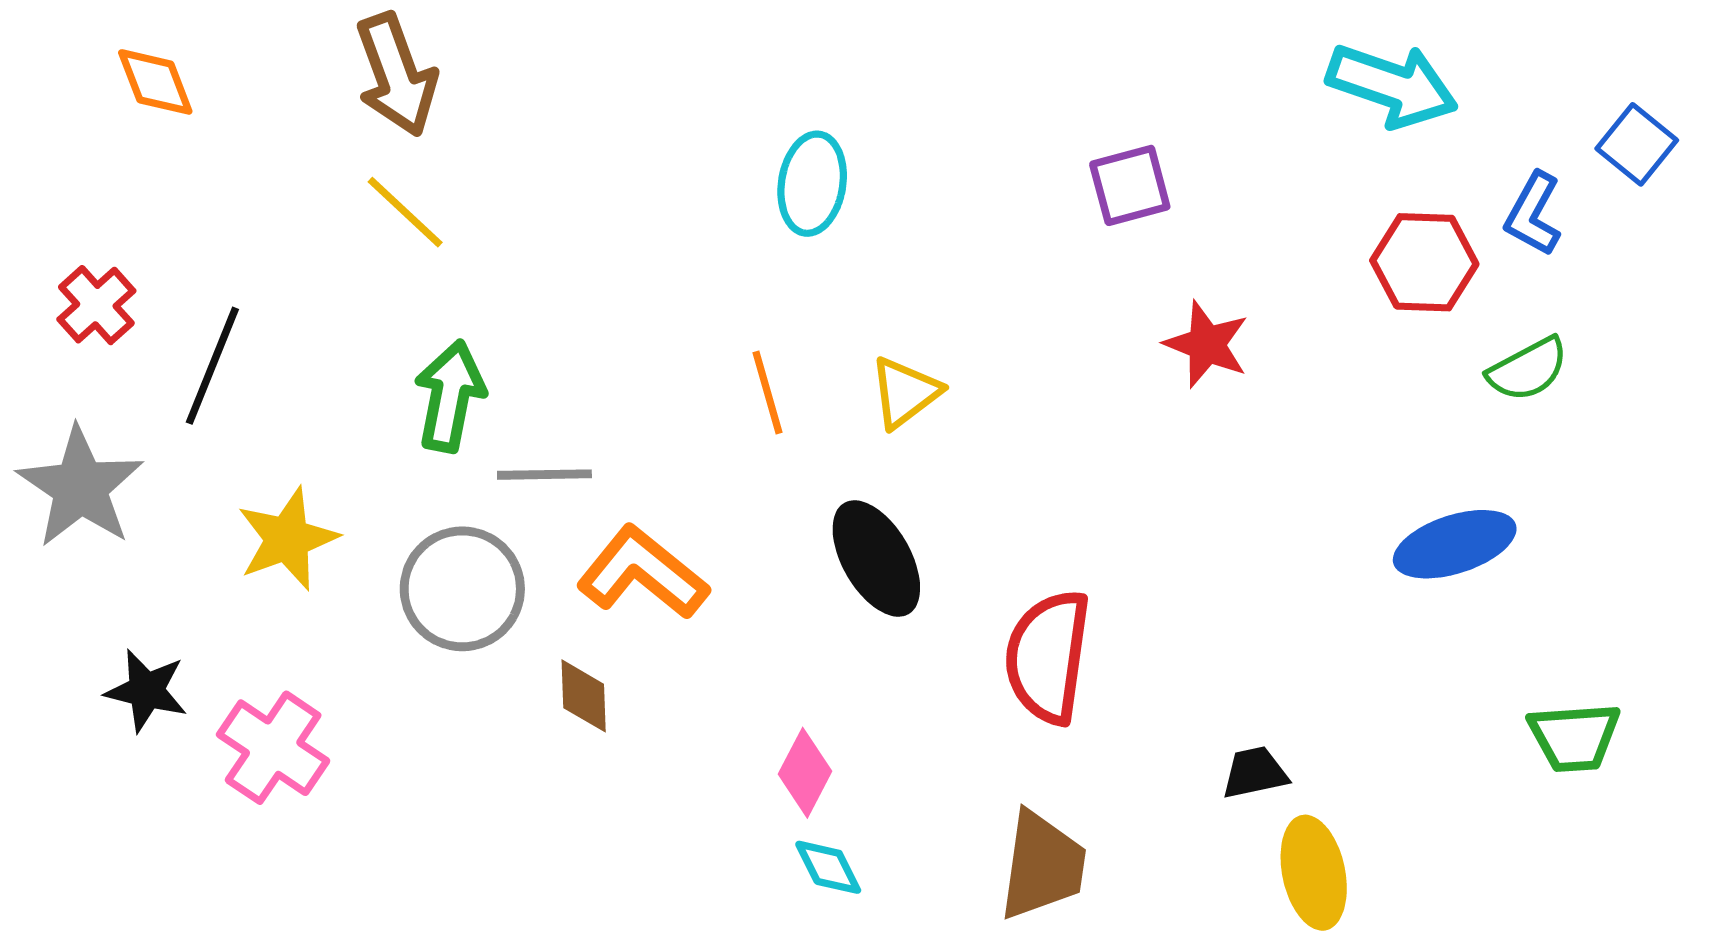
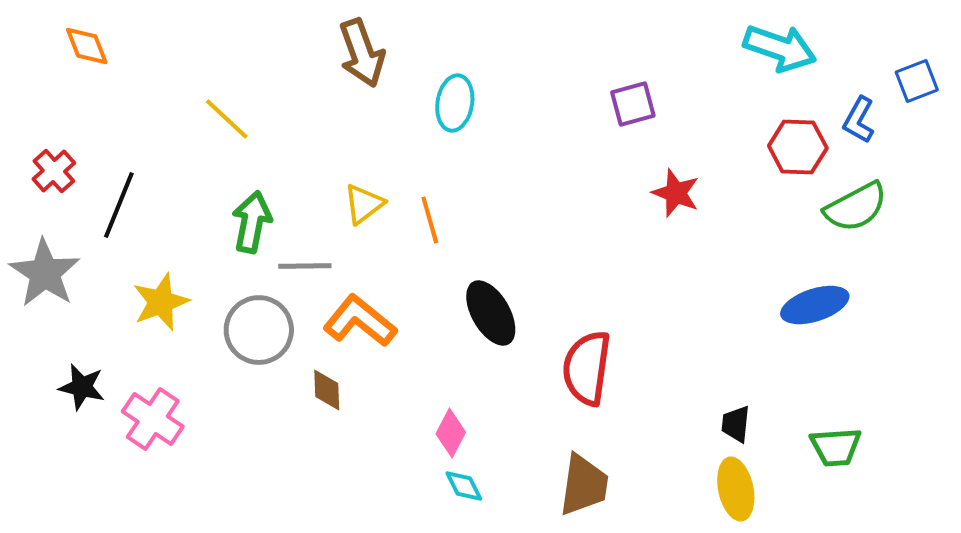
brown arrow: (396, 75) -> (362, 53), moved
blue square: (1637, 144) -> (917, 81), turned 30
green semicircle: (1528, 369) -> (856, 207), size x1.4
yellow triangle: (905, 393) -> (364, 204), moved
green trapezoid: (1574, 737) -> (836, 447), moved
black trapezoid: (1255, 773) -> (736, 424), moved, turned -72

